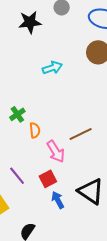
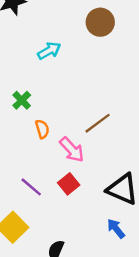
green cross: (17, 114) -> (22, 100), moved
blue arrow: (58, 200) -> (116, 229), moved

